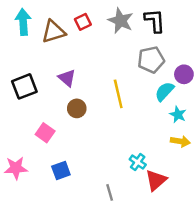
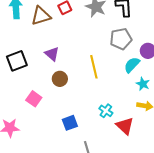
cyan cross: (138, 162) -> (106, 111), moved
blue square: (61, 171) -> (70, 123), moved
red triangle: (156, 180) -> (125, 126), moved, turned -36

